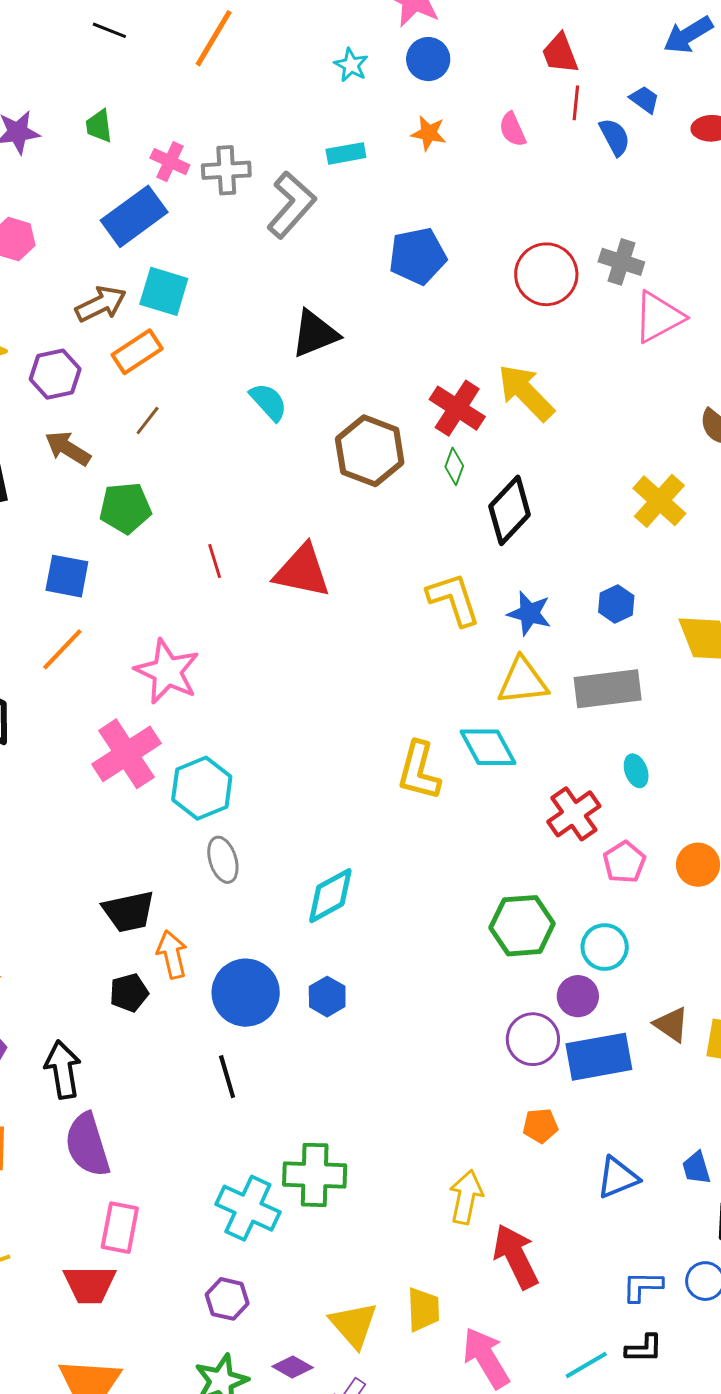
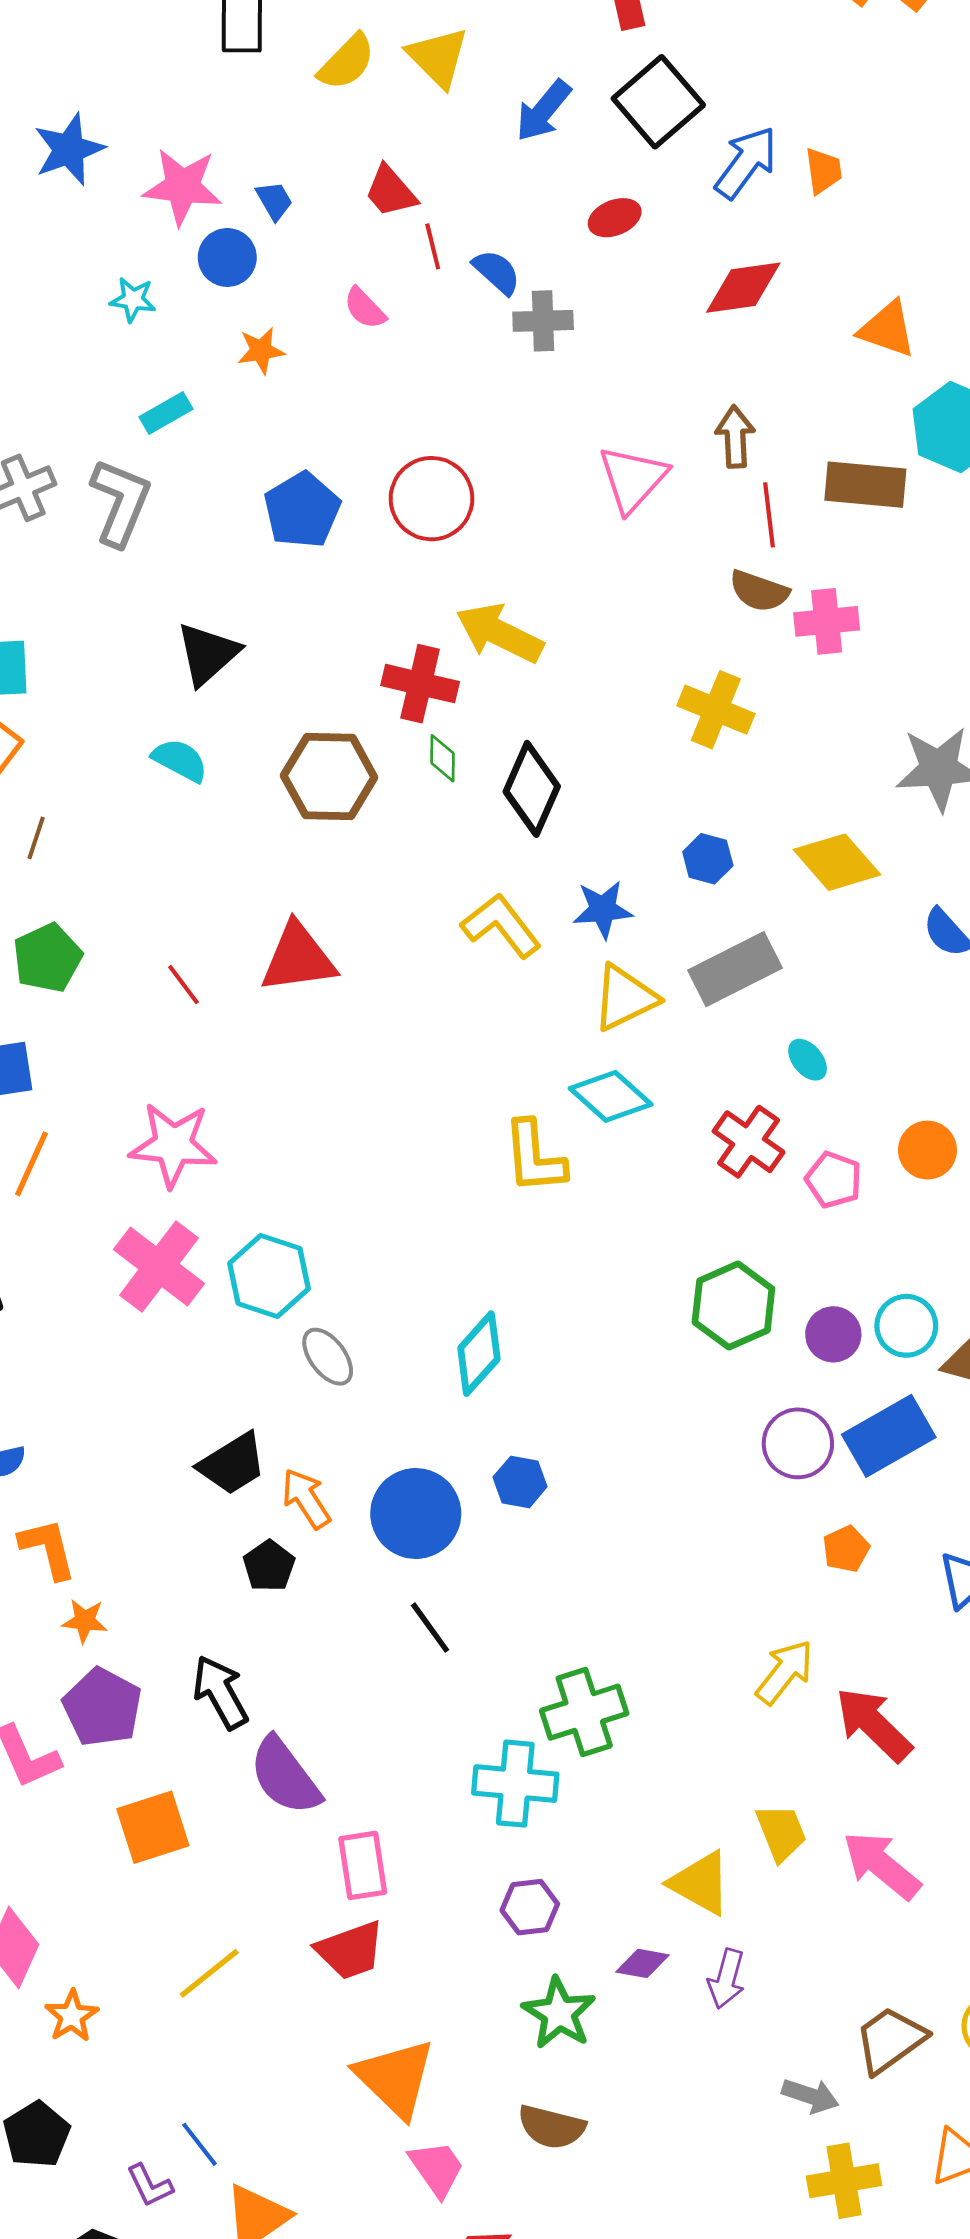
blue trapezoid: (644, 99) -> (274, 201), moved, turned 44
gray cross: (621, 262) -> (543, 321), moved
red circle: (546, 274) -> (431, 499), moved
cyan circle: (605, 947) -> (906, 1326), moved
purple circle: (578, 996) -> (833, 1334), moved
yellow arrow: (466, 1197) -> (785, 1672), turned 46

